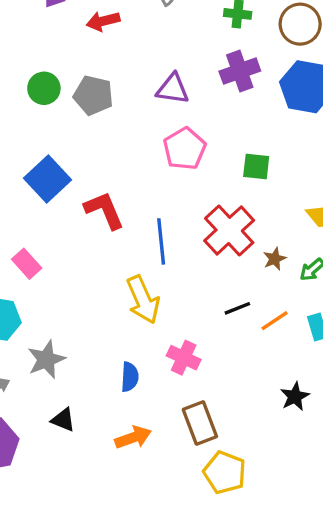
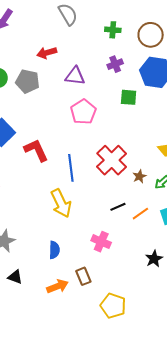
red arrow: (103, 21) -> (47, 53), moved
purple cross: (240, 71) -> (115, 64), size x0.7
green square: (256, 167) -> (129, 97), moved
pink cross: (184, 358) -> (101, 242), moved
brown rectangle: (200, 423) -> (83, 276), moved, size x0.7

